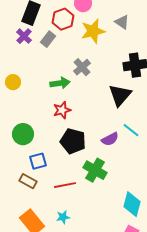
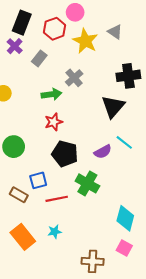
yellow star: (93, 31) -> (85, 41), turned -30
gray rectangle: (48, 39) -> (39, 58), moved
blue square: (38, 161) -> (38, 180), moved

